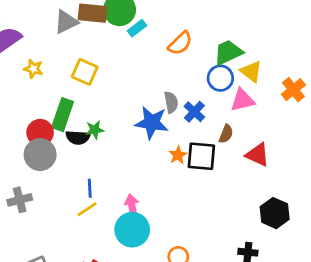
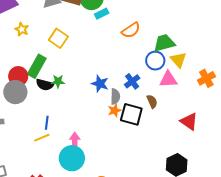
gray semicircle: (171, 102) -> (115, 96), moved
blue star: (152, 123) -> (100, 84), size x0.7
brown semicircle: (226, 134) -> (152, 101), turned -56
red triangle: (258, 155) -> (189, 121), moved

